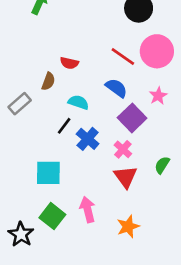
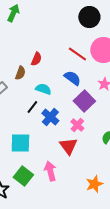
red semicircle: (69, 63) -> (36, 59), turned -80
red triangle: (126, 177) -> (68, 146), moved
orange star: (128, 226) -> (94, 184), moved

